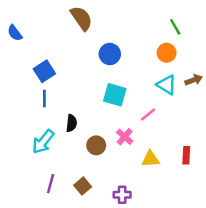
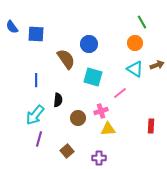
brown semicircle: (81, 18) -> (66, 59), moved
blue square: (44, 71) -> (36, 34), moved, turned 36
pink cross: (125, 137) -> (101, 111), turned 32
yellow triangle: (151, 159) -> (108, 129), moved
purple line: (51, 184) -> (39, 139), moved

